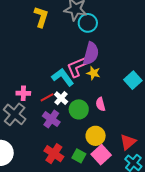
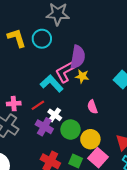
yellow L-shape: (41, 17) -> (17, 38), moved, turned -30
cyan circle: (88, 23) -> (42, 39), moved
white cross: (61, 98) -> (55, 115), moved
green circle: (79, 109) -> (70, 130), moved

